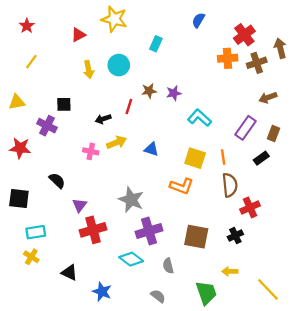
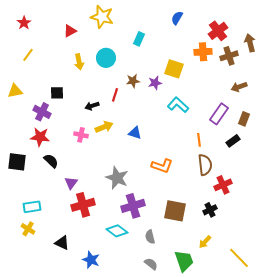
red star: (20, 148) -> (40, 137), moved
yellow square: (195, 158) -> (174, 69), moved
black square: (19, 199) -> (17, 162), moved
yellow arrow: (230, 271) -> (205, 242), turned -48
gray semicircle: (158, 296) -> (151, 264), moved

